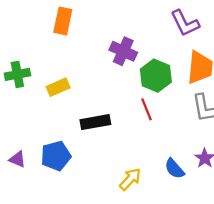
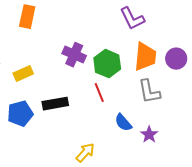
purple cross: (123, 51) -> (74, 55), moved
blue pentagon: (56, 156) -> (20, 114), moved
blue semicircle: (174, 169) -> (123, 123), moved

